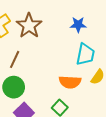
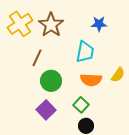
cyan trapezoid: (85, 54) -> (85, 52), moved
green circle: (14, 87) -> (51, 81), moved

